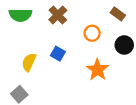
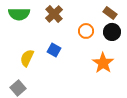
black circle: (124, 45) -> (112, 32), moved
orange star: (97, 70) -> (103, 63), moved

